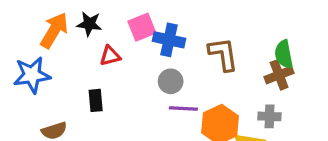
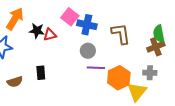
black star: (89, 24) -> (37, 31), moved
pink square: (142, 27) -> (70, 17), turned -30
black rectangle: (96, 100) -> (41, 73), moved

